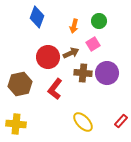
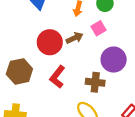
brown cross: (83, 73) -> (95, 82), moved

